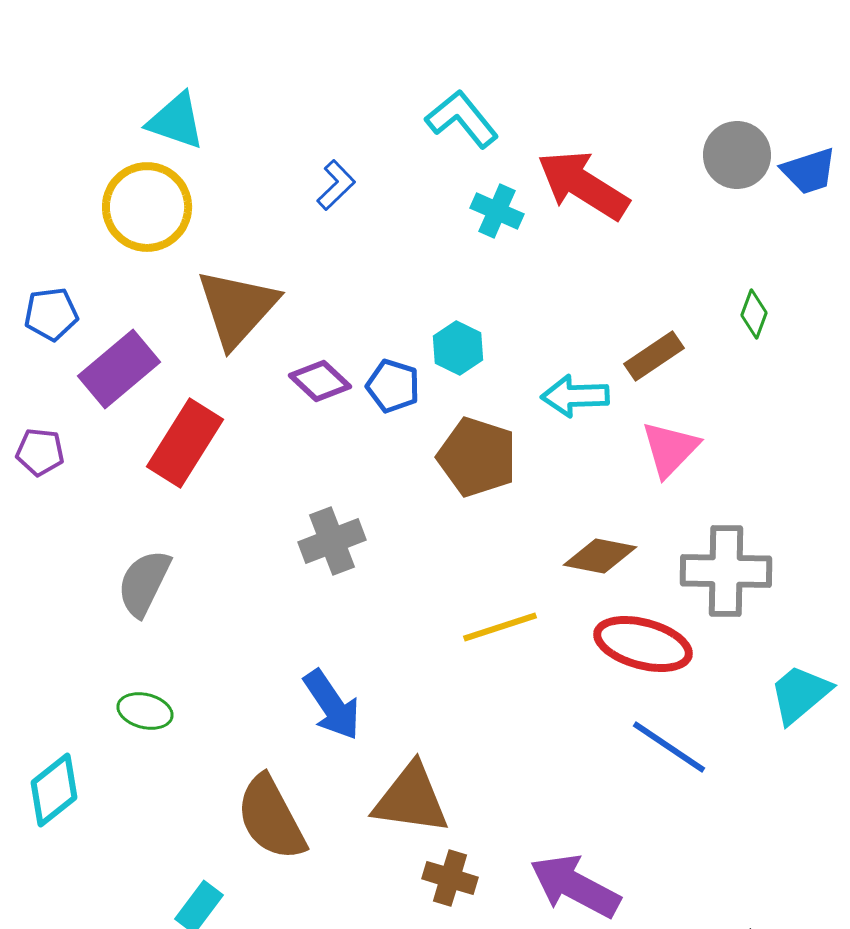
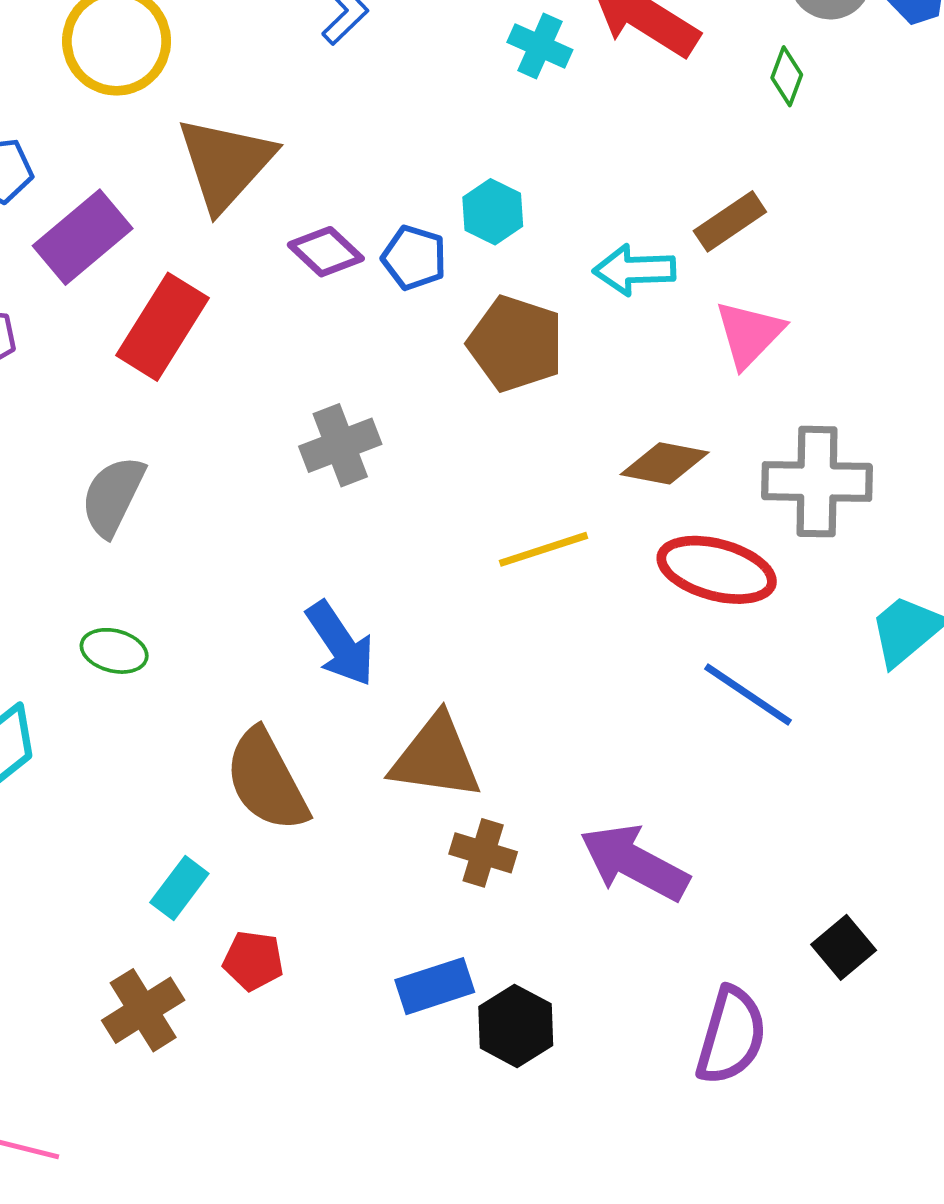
green diamond: (754, 314) -> (787, 76), moved

